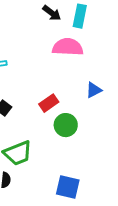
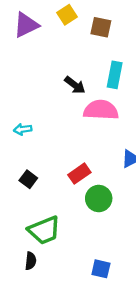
black arrow: (52, 13) -> (75, 85), moved
blue square: (68, 187) -> (101, 269), size x0.7

